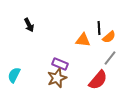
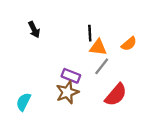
black line: (99, 28) -> (90, 33), moved
gray line: (110, 58) -> (102, 66), moved
cyan semicircle: (14, 75) -> (23, 102), moved

